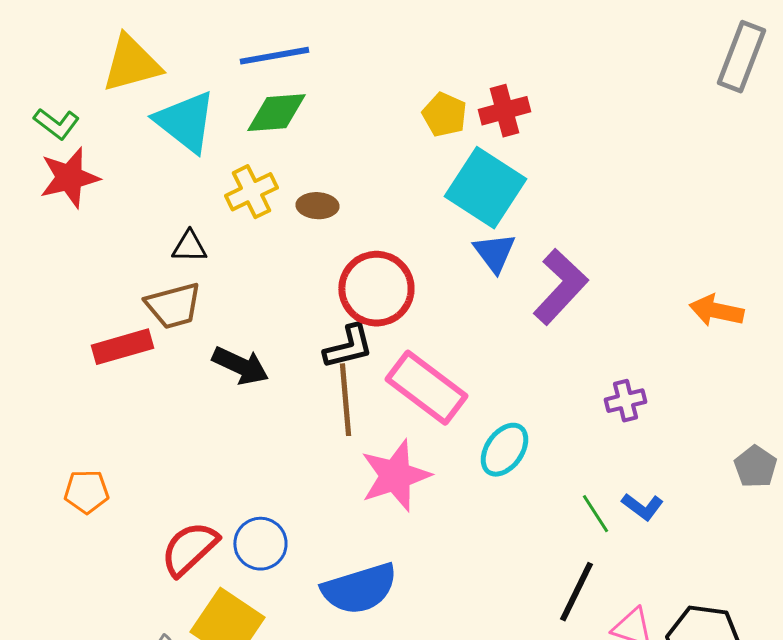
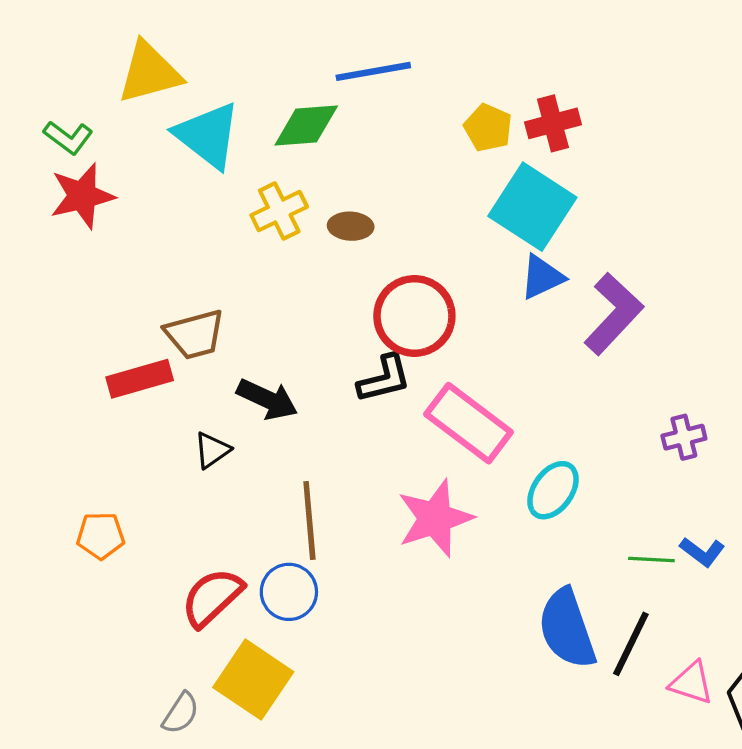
blue line: (274, 56) -> (373, 71), moved
black triangle: (189, 247) -> (212, 450), moved, turned -36
blue triangle: (494, 253) -> (542, 277), turned 42
brown line: (345, 400) -> (309, 520), moved
green line: (595, 514) -> (651, 559), turned -54
blue semicircle: (359, 589) -> (567, 629), moved, turned 88

